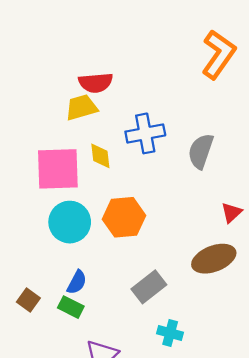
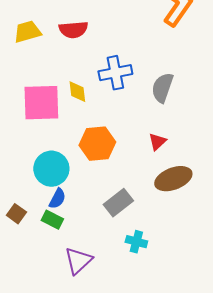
yellow trapezoid: (81, 107) -> (27, 32), moved
red triangle: (231, 213) -> (157, 142), moved
cyan circle: (70, 222) -> (51, 169), moved

